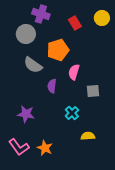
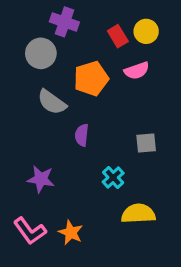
yellow circle: (102, 18) -> (146, 31), moved
pink semicircle: (74, 72) -> (137, 71), moved, turned -126
yellow semicircle: (88, 136) -> (138, 214), size x1.5

